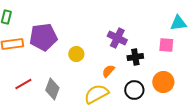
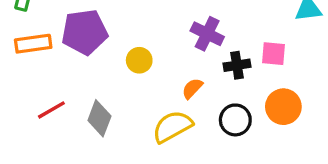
pink square: (166, 45) -> (273, 54), moved

